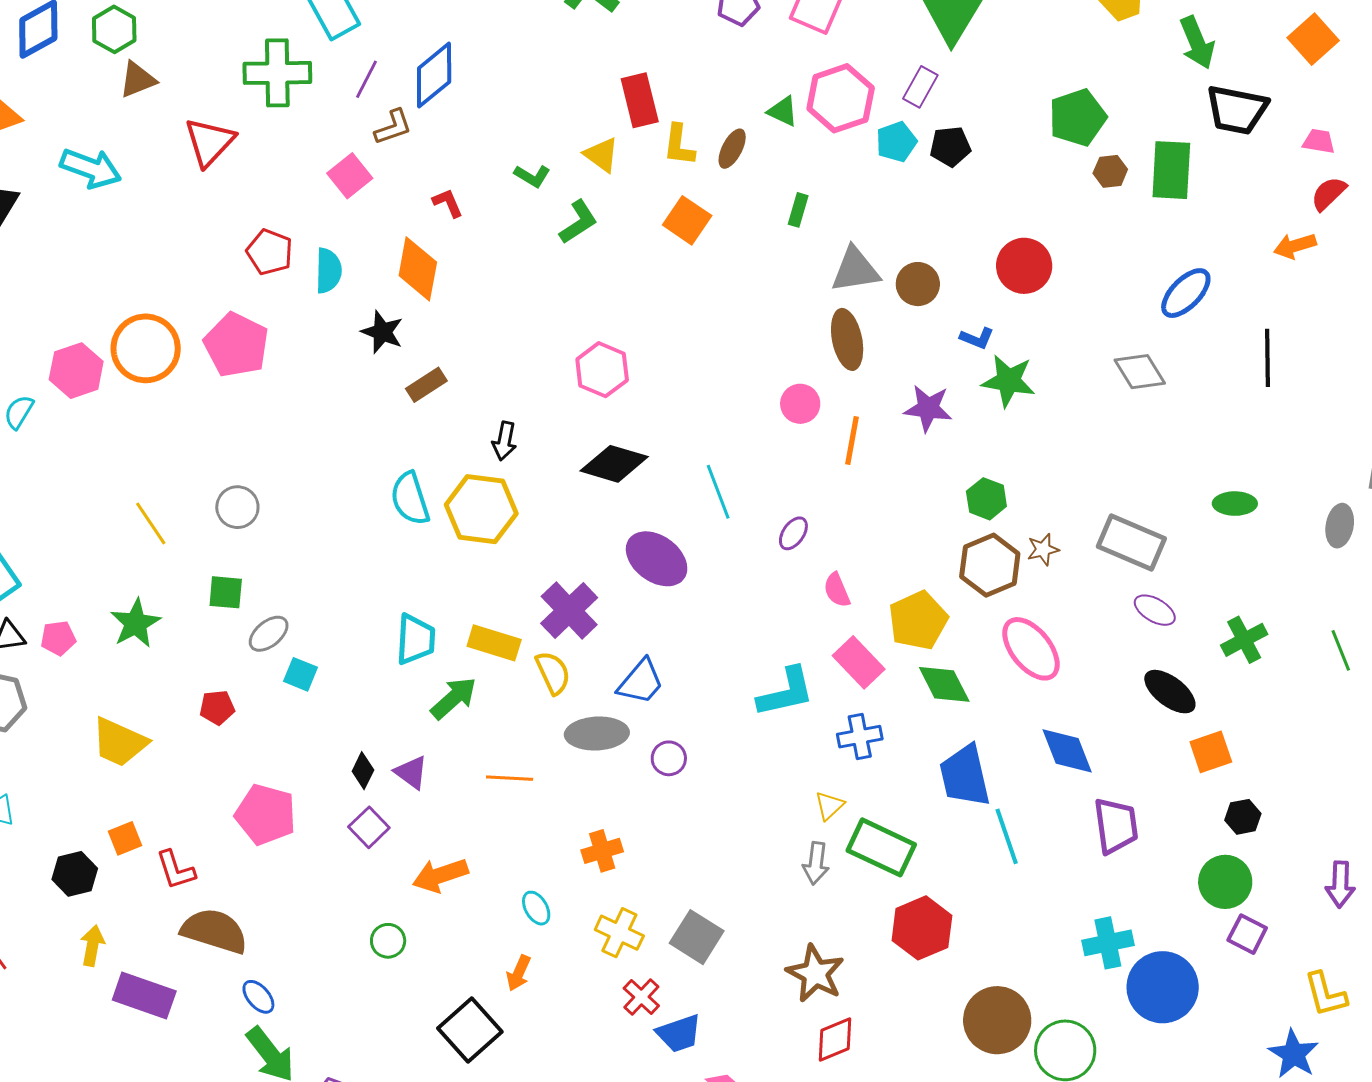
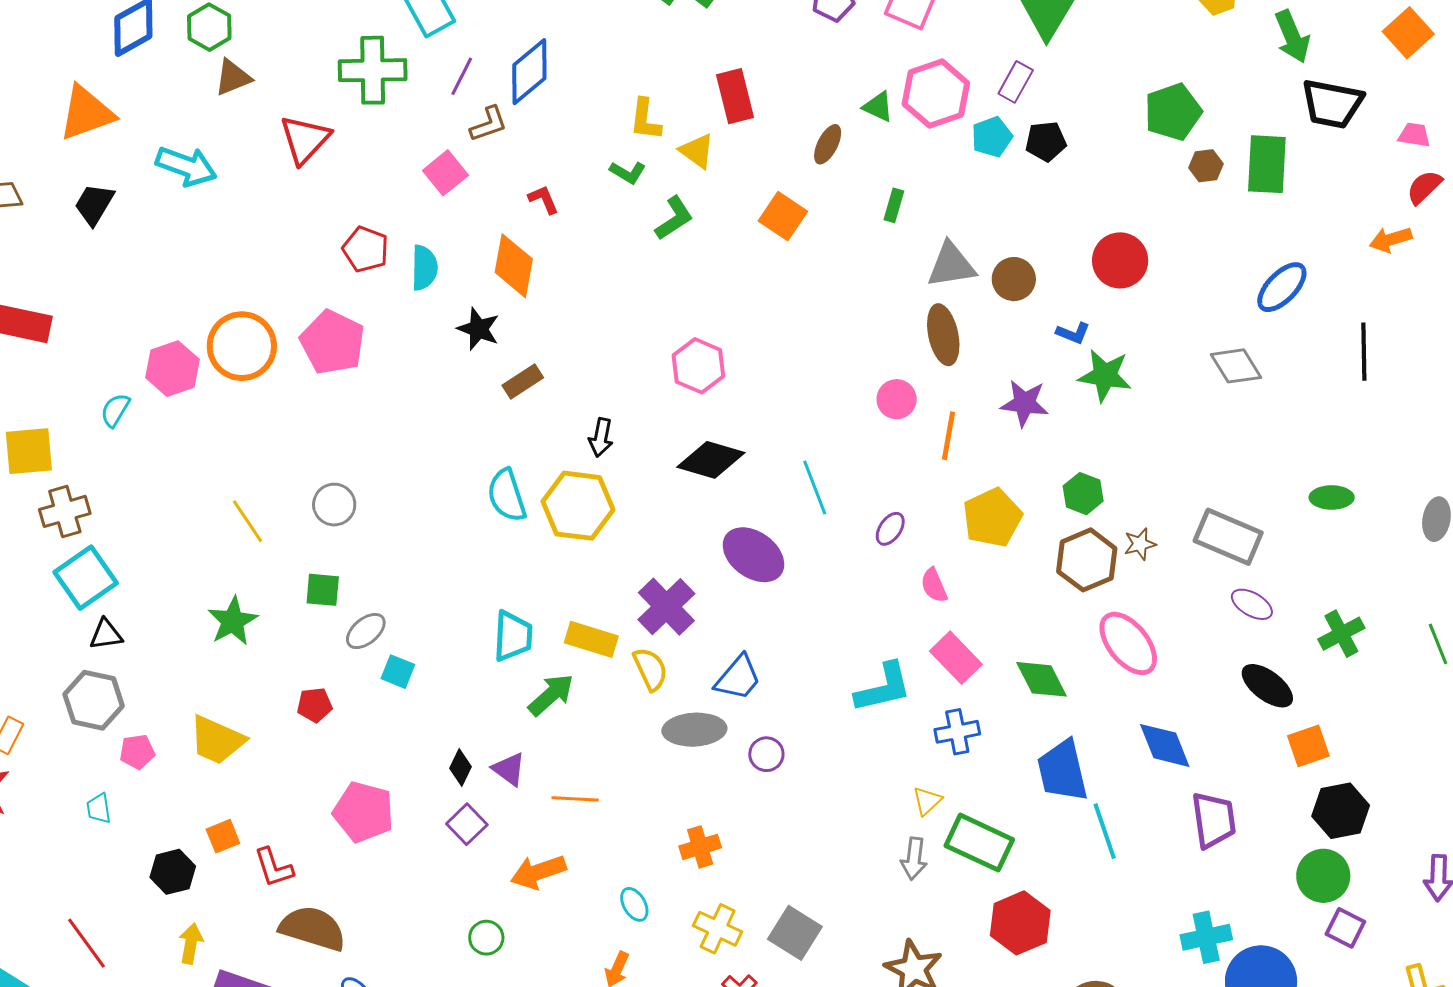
yellow L-shape: (679, 145) -> (645, 119), moved
yellow pentagon: (918, 620) -> (992, 518), moved
pink pentagon: (58, 638) -> (137, 752), moved
orange line: (510, 778) -> (575, 799), moved
black hexagon: (1243, 817) -> (1341, 811), size x1.6

